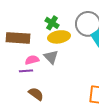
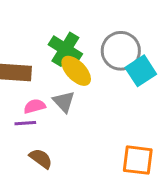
green cross: (52, 23) -> (65, 49), size x1.5
yellow ellipse: (59, 37) -> (76, 71), turned 55

